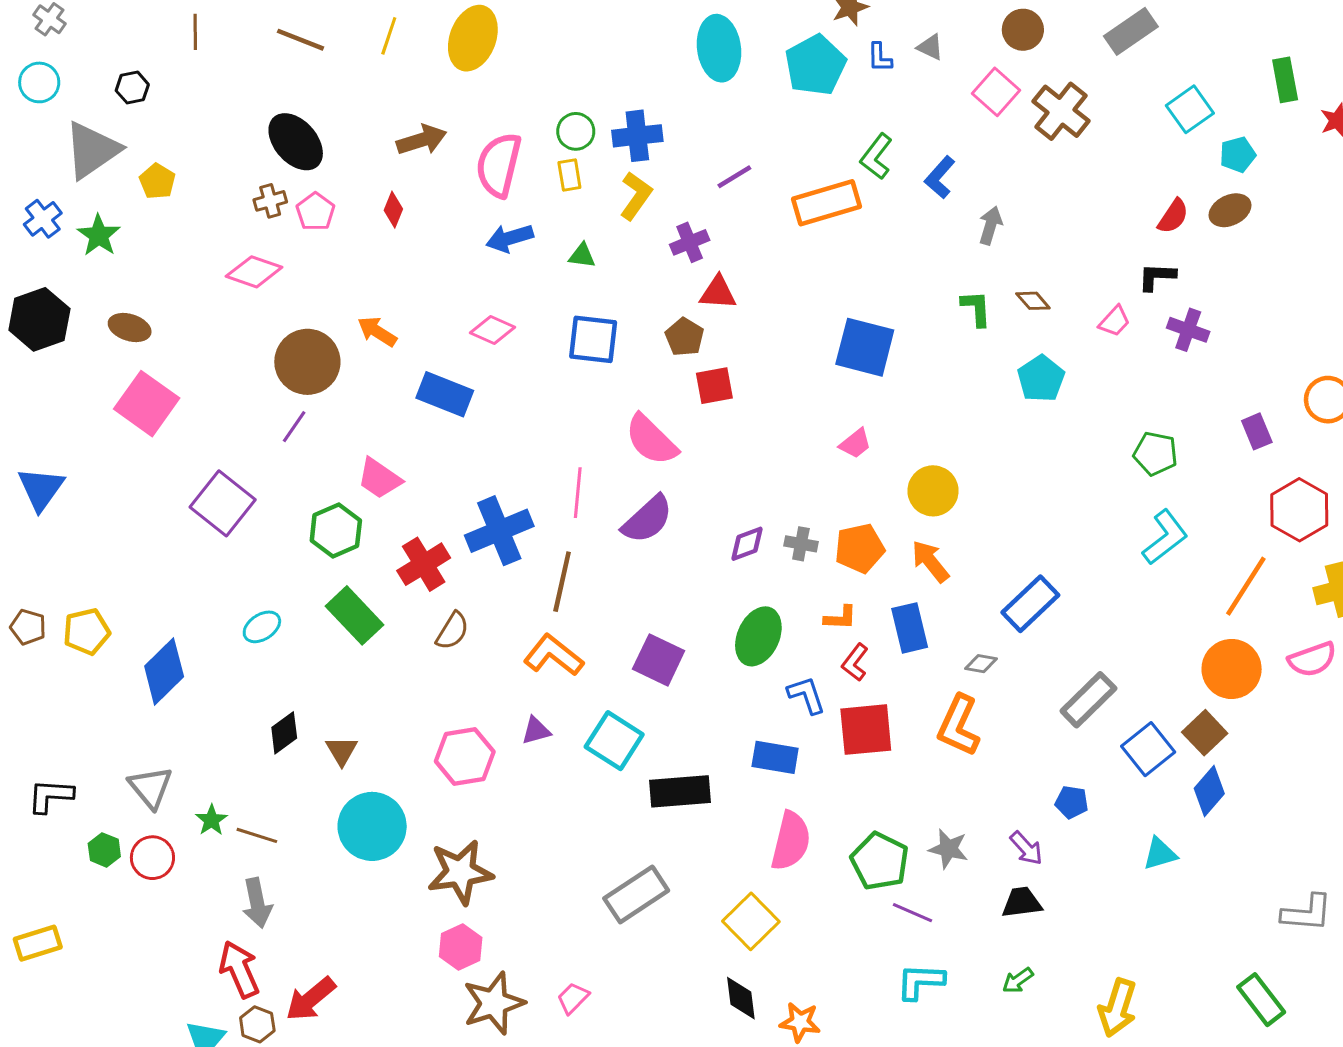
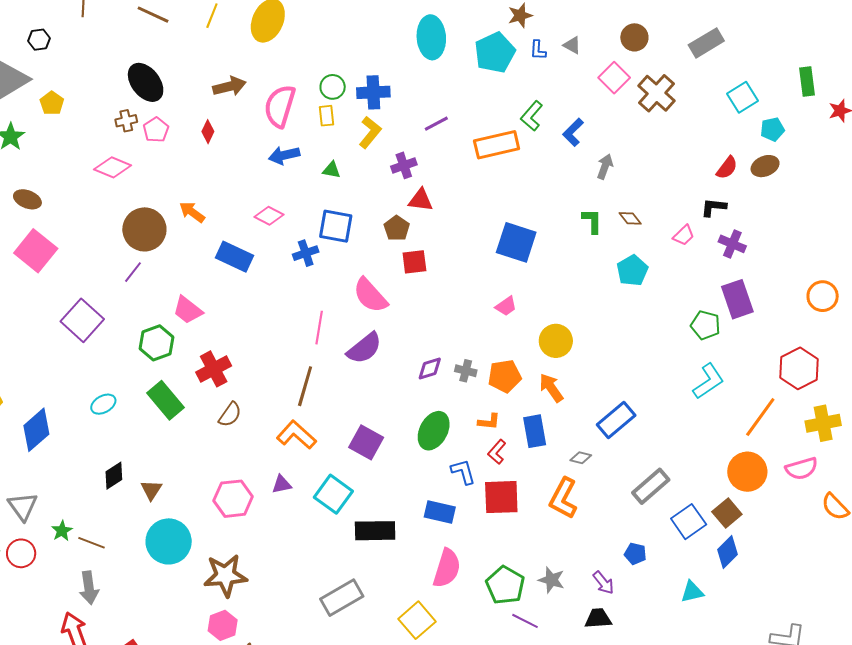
purple rectangle: (1257, 431) -> (737, 299), moved, size x1.6
blue cross: (499, 531) -> (306, 253), moved, size x0.6

